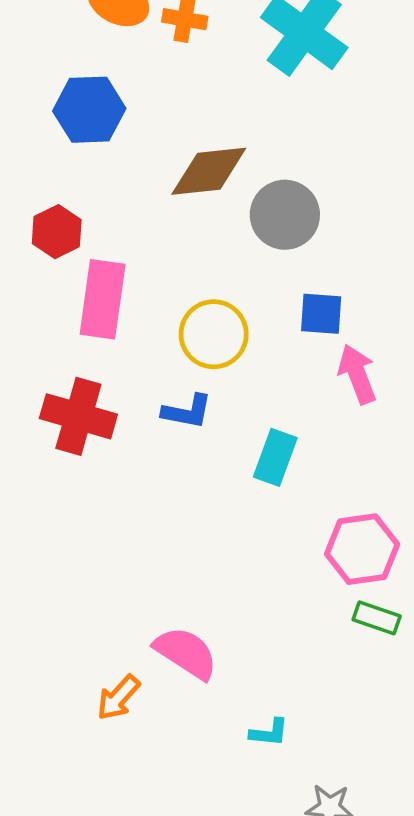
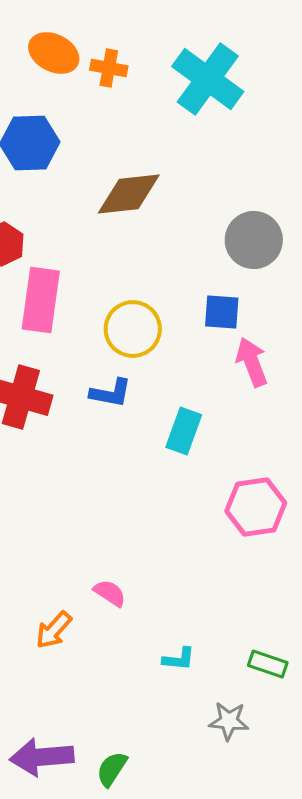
gray circle: (285, 215) -> (254, 240), moved
green rectangle: (377, 618) -> (268, 664), moved
pink semicircle: (186, 653) -> (110, 593), size x0.6

